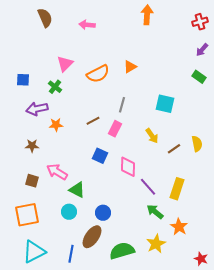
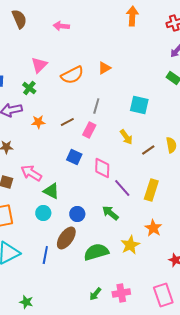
orange arrow: (147, 15) -> (132, 16), moved
orange star: (56, 125) -> (38, 122), moved
green arrow: (155, 212) -> (110, 213), moved

